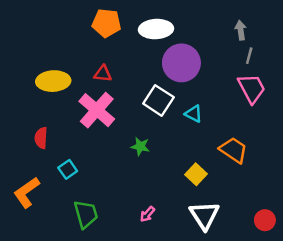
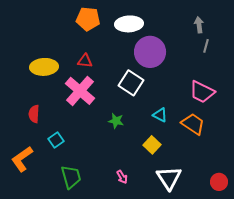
pink trapezoid: (252, 88) -> (202, 92), moved, turned 144
cyan triangle: (194, 114) -> (160, 115), moved
yellow square: (196, 174) -> (152, 145), moved
pink arrow: (148, 214) -> (122, 177), turned -72

